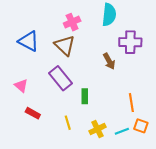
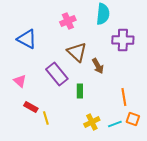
brown triangle: (65, 45) -> (77, 52), moved
brown arrow: (109, 61) -> (98, 66), moved
yellow line: (68, 123) -> (46, 118), moved

